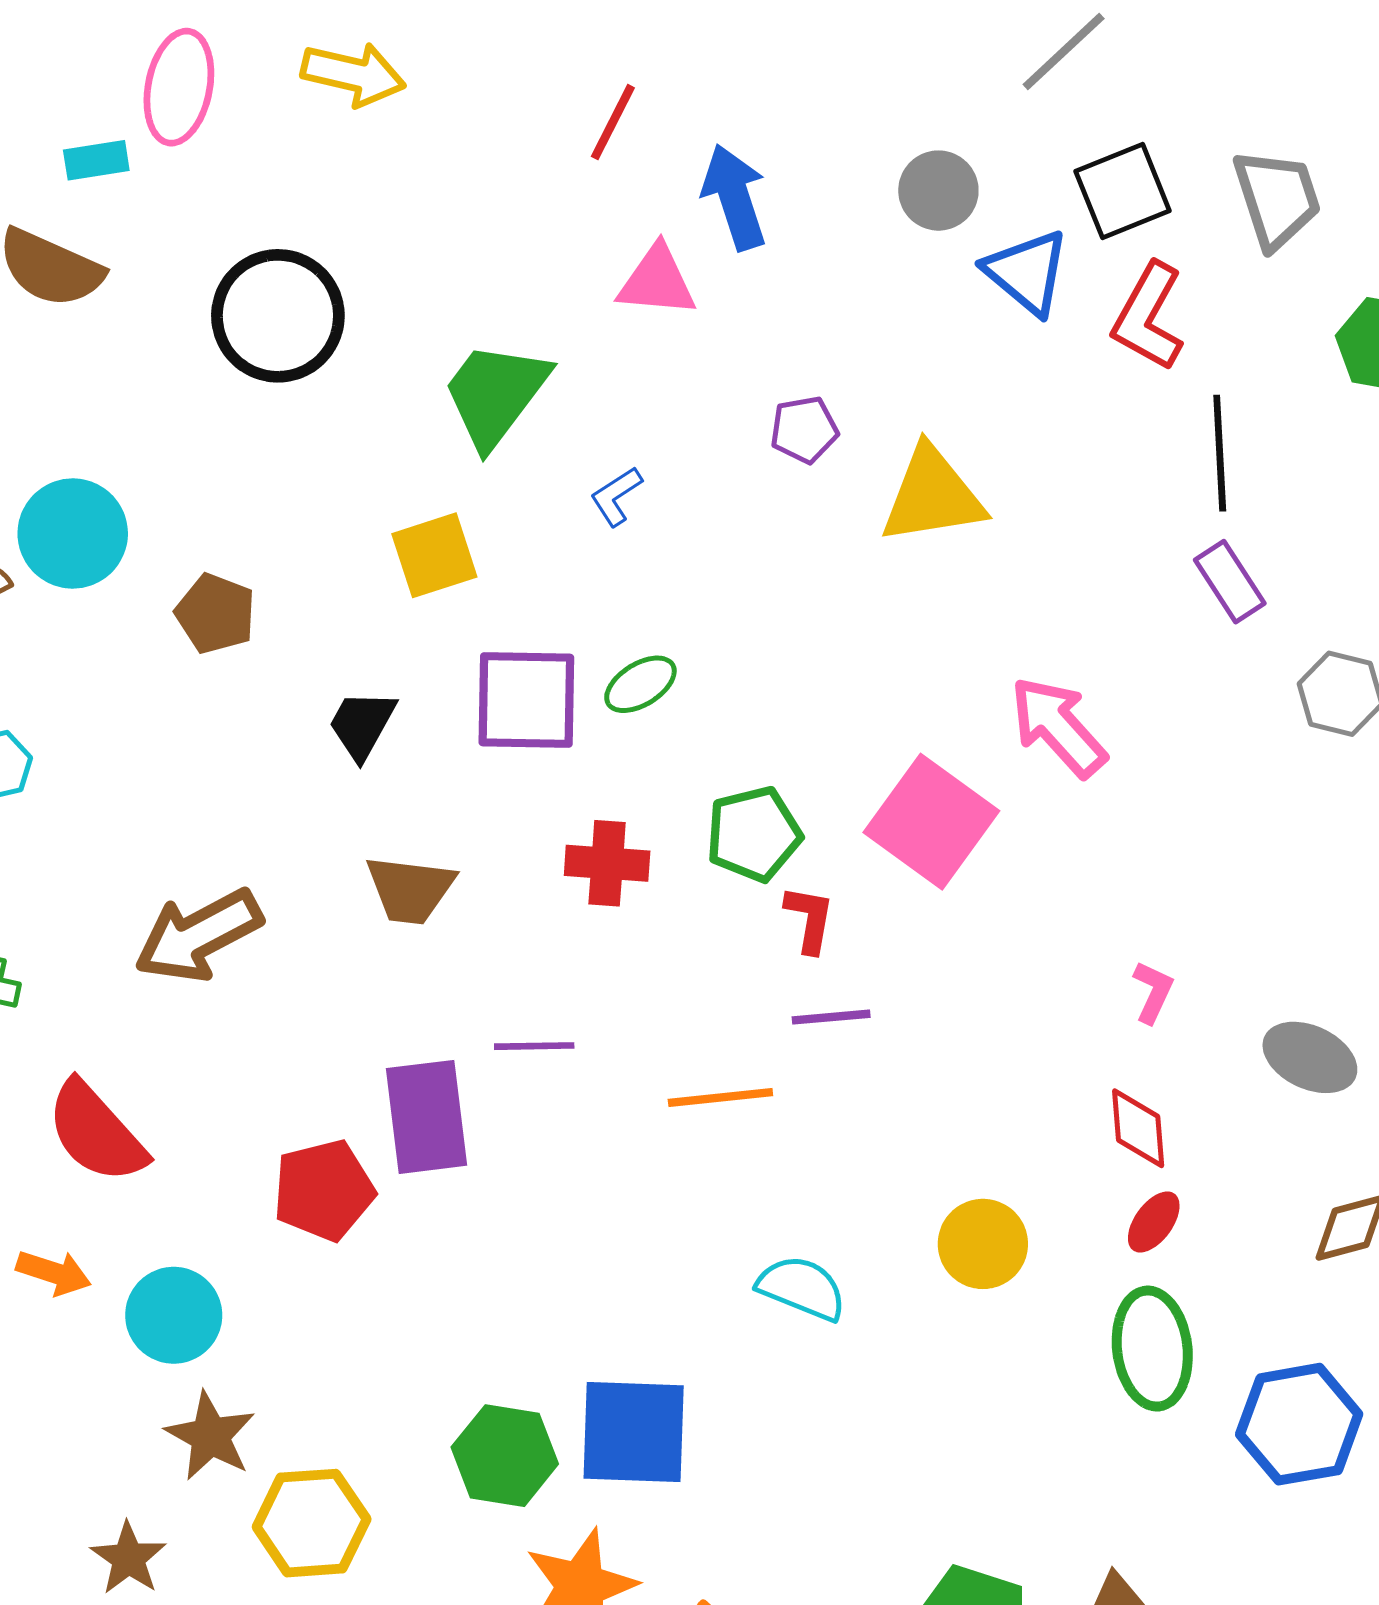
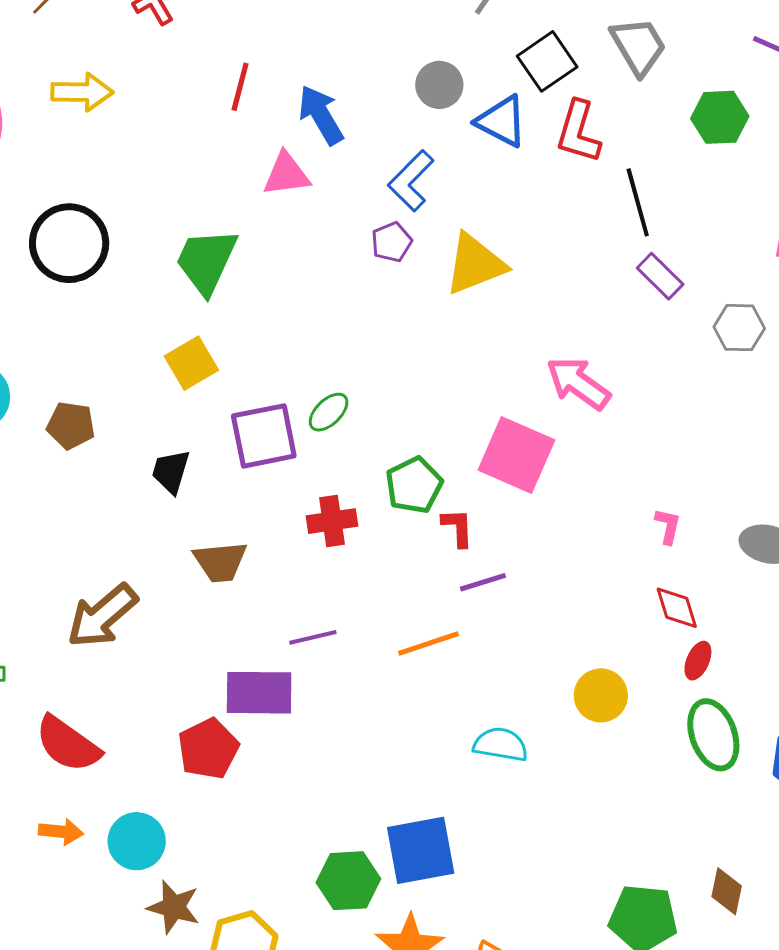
blue L-shape: (616, 496) -> (411, 181), moved, size x1.6
purple rectangle: (427, 1117) -> (259, 693), turned -70

